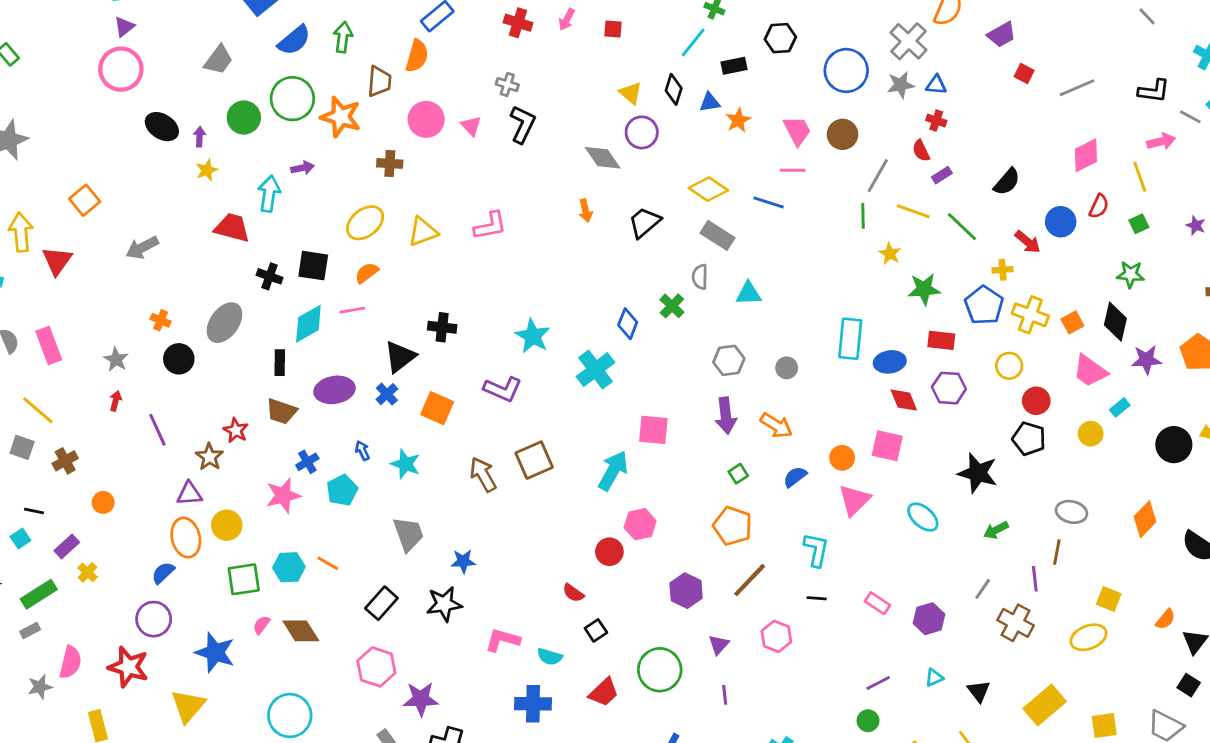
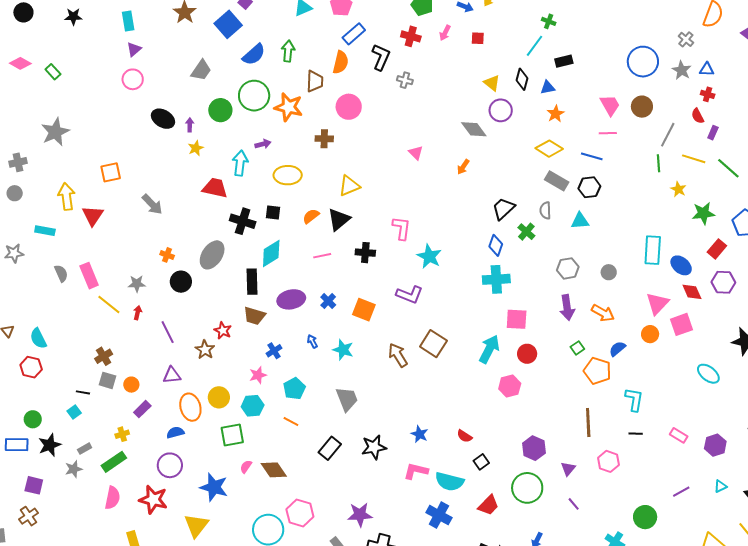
black hexagon: (780, 38) -> (589, 187), moved
gray cross: (908, 41) -> (686, 39), size x0.6
pink circle: (121, 69) -> (133, 79), size x0.7
gray star: (901, 85) -> (682, 70), turned -30
orange star: (738, 120) -> (556, 114), moved
black L-shape: (523, 124) -> (381, 57), moved
pink triangle: (471, 126) -> (416, 153), moved
purple rectangle: (942, 175) -> (713, 133), turned -32
orange square: (85, 200) -> (111, 172), turned 30
orange arrow: (586, 211) -> (463, 167), turned 49
black trapezoid: (644, 222) -> (503, 209), moved
yellow ellipse: (365, 223) -> (288, 175), moved, turned 40
pink L-shape: (490, 226) -> (401, 228), moved, turned -70
gray arrow: (142, 248) -> (152, 204), turned -105
black square: (313, 266) -> (273, 213), size x0.7
black cross: (270, 276) -> (243, 221), size x1.4
pink line: (352, 310) -> (322, 256), moved
red rectangle: (941, 340) -> (717, 249), turned -54
black triangle: (400, 357) -> (339, 219), moved
gray star: (116, 359) -> (137, 284), turned -30
blue ellipse: (890, 362) -> (681, 265), turned 50
black rectangle: (280, 363) -> (252, 282), size x1.4
cyan cross: (596, 370) -> (496, 279), moved, turned 36
yellow line: (38, 410) -> (109, 304), moved
pink square: (887, 446) -> (681, 324), turned -30
gray square: (22, 447) -> (108, 380), moved
brown square: (534, 460) -> (433, 344), turned -32
cyan pentagon: (342, 490) -> (294, 389), moved
purple triangle: (189, 494) -> (172, 375), moved
pink star: (283, 496) -> (258, 375), size x0.7
pink triangle: (854, 500) -> (657, 303), moved
orange pentagon: (733, 526) -> (597, 371), moved
purple rectangle: (67, 547) -> (142, 409), moved
red circle: (609, 552) -> (527, 354), moved
blue star: (463, 561) -> (419, 434), moved, turned 30
cyan hexagon: (289, 567) -> (253, 406), moved
yellow cross: (88, 572) -> (122, 434), turned 32
blue semicircle: (163, 573) -> (175, 432), turned 30
brown line: (750, 580) -> (588, 422), turned -44
purple hexagon: (686, 591) -> (534, 448), moved
green rectangle: (39, 594) -> (114, 462), moved
gray rectangle: (30, 630) -> (85, 449), moved
cyan semicircle: (550, 657) -> (449, 481), size x1.6
pink hexagon: (376, 667) -> (300, 513), moved
gray star: (40, 687) -> (74, 469), moved
purple line: (725, 695) -> (574, 504), turned -32
blue cross: (533, 704) -> (439, 515), turned 30
green circle: (868, 721) -> (645, 517), moved, size x1.5

